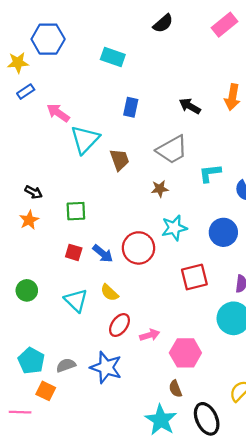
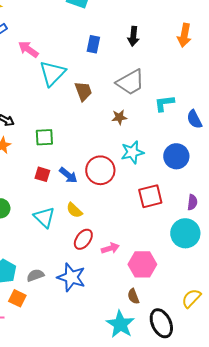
black arrow: (190, 106) -> (133, 36), moved, turned -114

